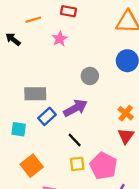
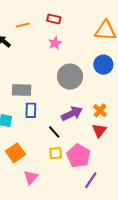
pink star: (60, 39) -> (55, 43), moved
gray circle: (90, 76) -> (70, 77), size x1.6
purple arrow: (75, 108) -> (72, 114), moved
blue rectangle: (47, 116) -> (31, 110), turned -49

